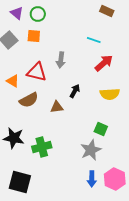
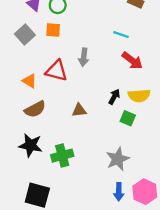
red arrow: (104, 63) -> (132, 61), turned 78
black arrow: (75, 91) -> (114, 97), moved
brown semicircle: (29, 100) -> (35, 109), moved
green square: (101, 129) -> (128, 118), moved

